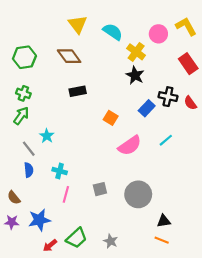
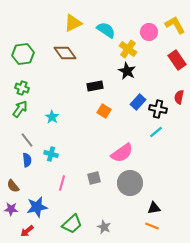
yellow triangle: (78, 24) -> (73, 23), turned 42
black rectangle: (78, 91) -> (95, 86), moved
black cross: (168, 97) -> (158, 109), moved
red semicircle: (190, 103) -> (179, 97), turned 48
cyan star: (47, 136) -> (52, 117), moved
pink semicircle: (130, 145) -> (122, 153), moved
cyan cross: (60, 171) -> (51, 154), moved
red arrow: (50, 245) -> (27, 231), moved

